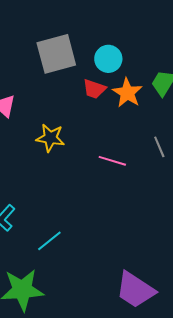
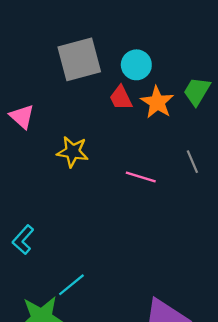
red trapezoid: (94, 89) -> (121, 98), turned 45
cyan line: (49, 241) -> (71, 285), moved

